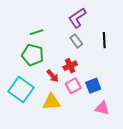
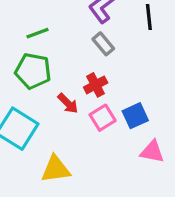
black line: (104, 40) -> (149, 17), moved
yellow triangle: (51, 102) -> (56, 169), moved

